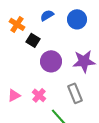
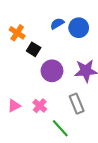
blue semicircle: (47, 15) -> (57, 24), moved

